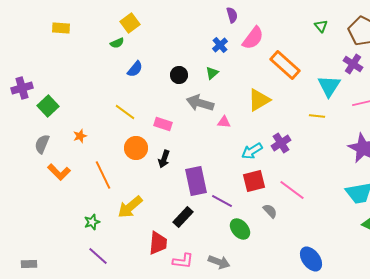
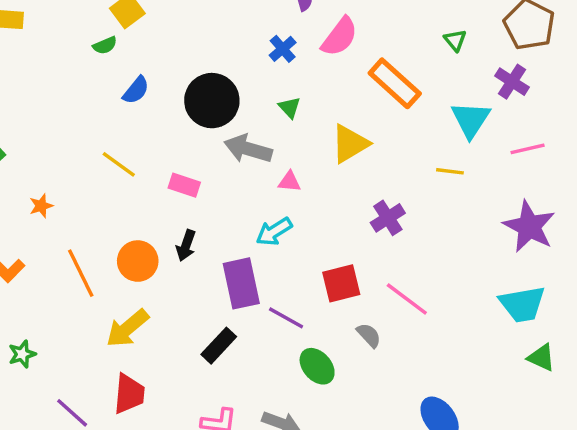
green triangle: (321, 26) -> (455, 40), moved
green triangle: (212, 73) -> (290, 107), moved, turned -32
black circle: (179, 75) -> (212, 101), size x1.8
orange circle: (136, 148) -> (138, 261), moved
cyan arrow: (252, 151) -> (274, 232), moved
green star: (92, 222) -> (22, 354), moved
red trapezoid: (158, 243) -> (129, 394), moved

